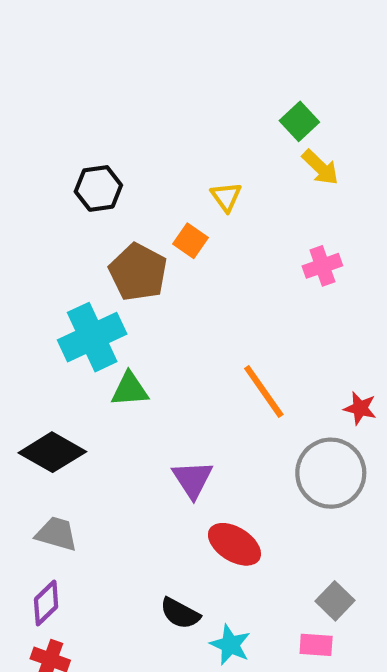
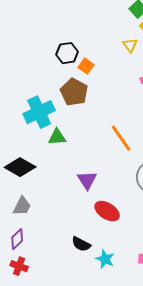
black hexagon: (98, 188) -> (67, 53), moved
yellow triangle: (226, 197) -> (130, 45), moved
brown pentagon: (138, 272) -> (74, 92), moved
gray trapezoid: (57, 534) -> (22, 206), turned 100

